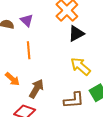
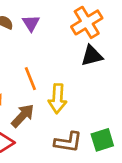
orange line: (29, 50) -> (30, 79), moved, turned -30
yellow arrow: (80, 66) -> (58, 99), moved, turned -140

